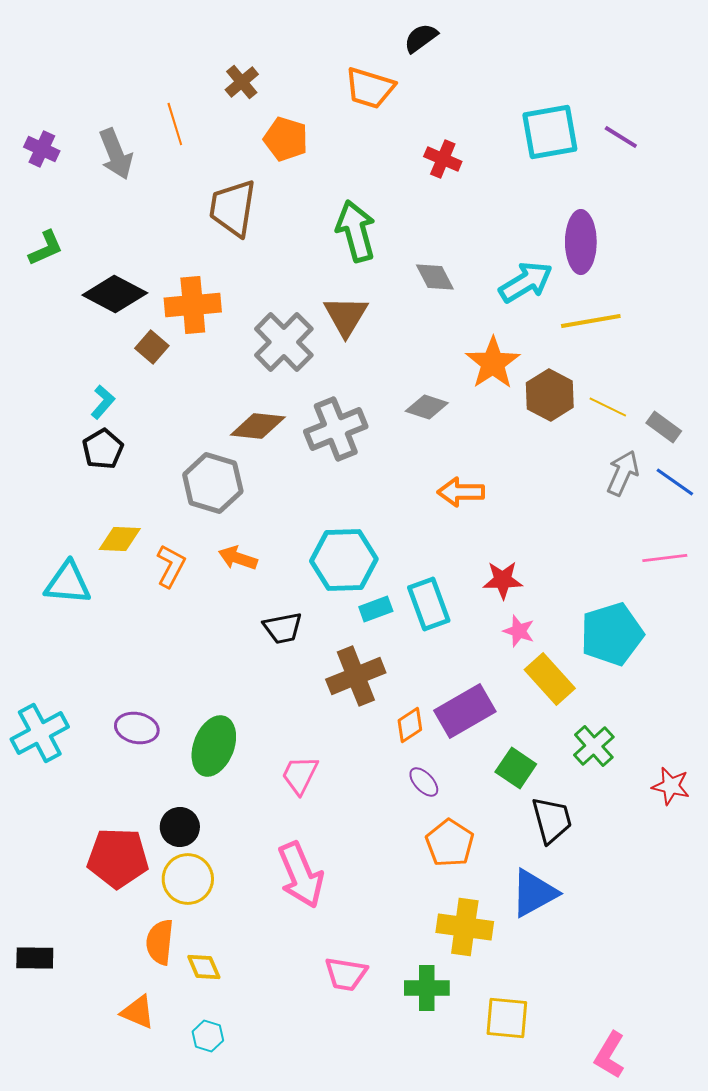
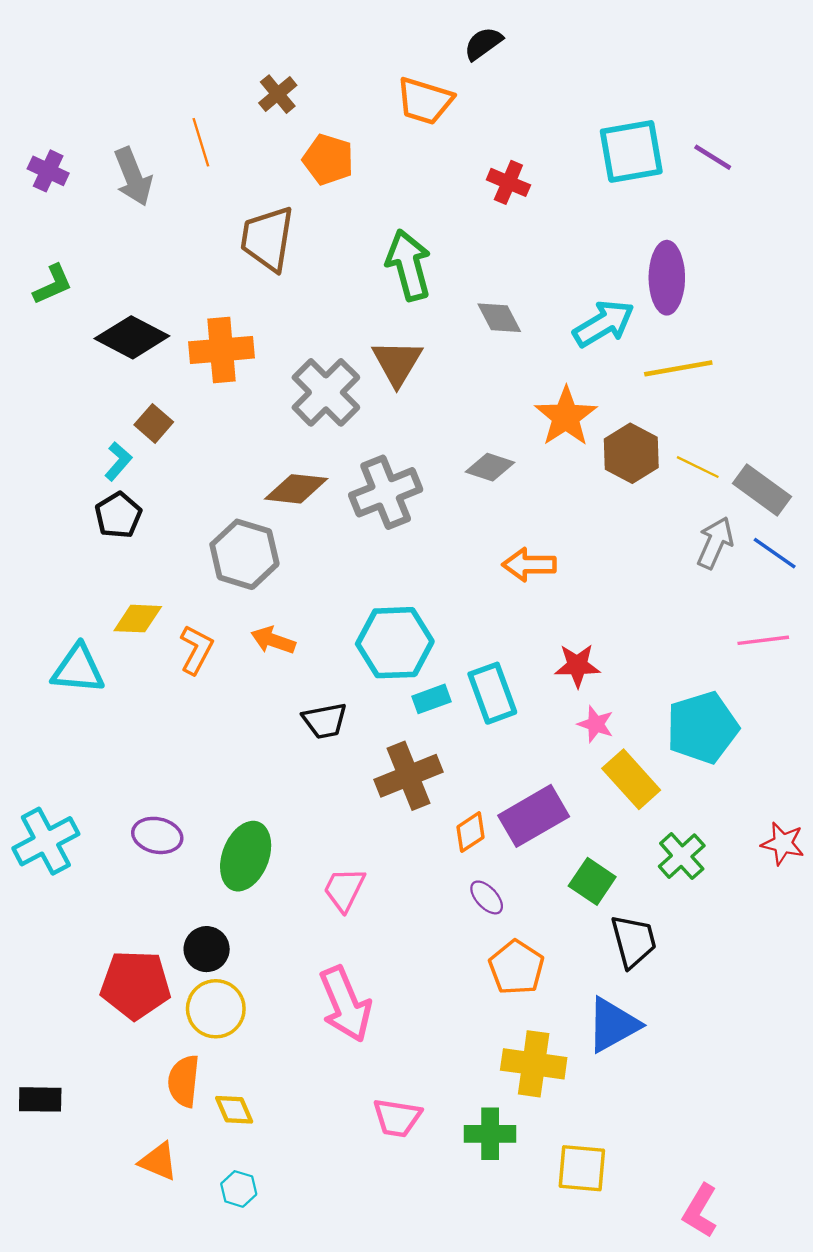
brown square: (152, 347) -> (154, 423), moved
gray rectangle: (664, 427) -> (762, 490), size x1.4
red star: (671, 786) -> (783, 843), moved

